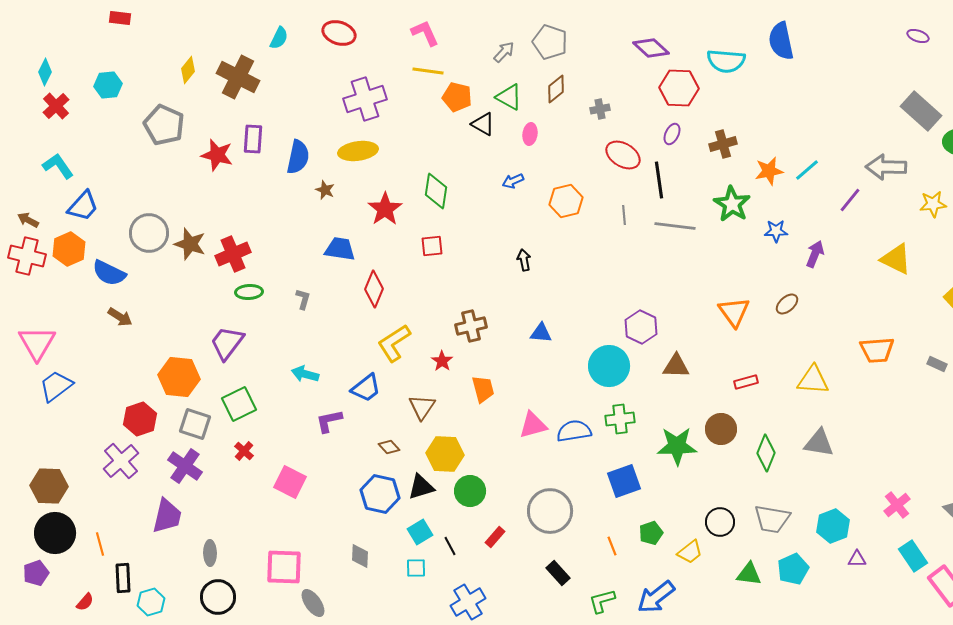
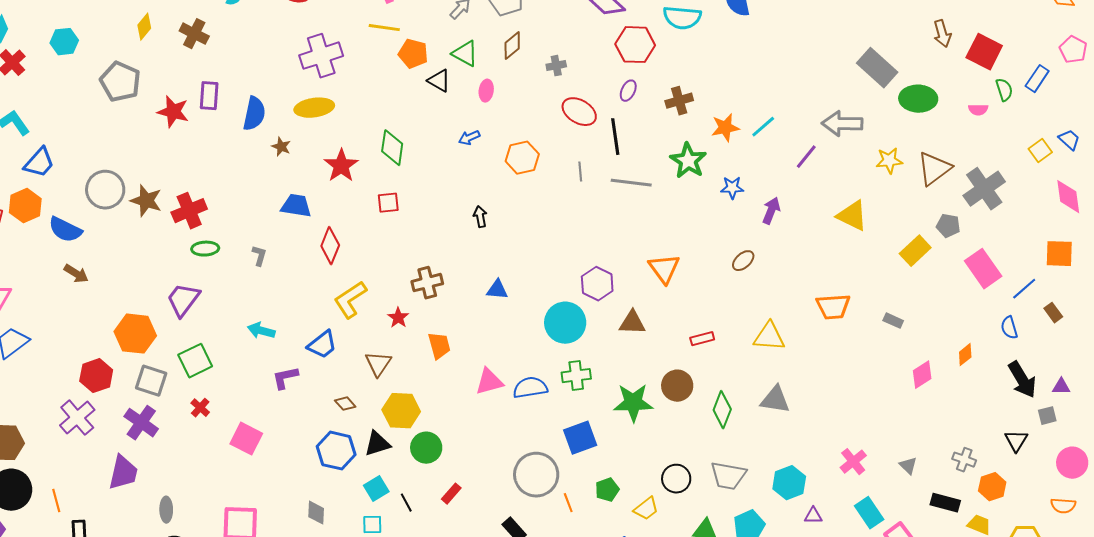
brown cross: (238, 77) -> (194, 34), size x0.7
orange triangle: (734, 312) -> (664, 269), moved
gray circle: (550, 511) -> (536, 475), moved

